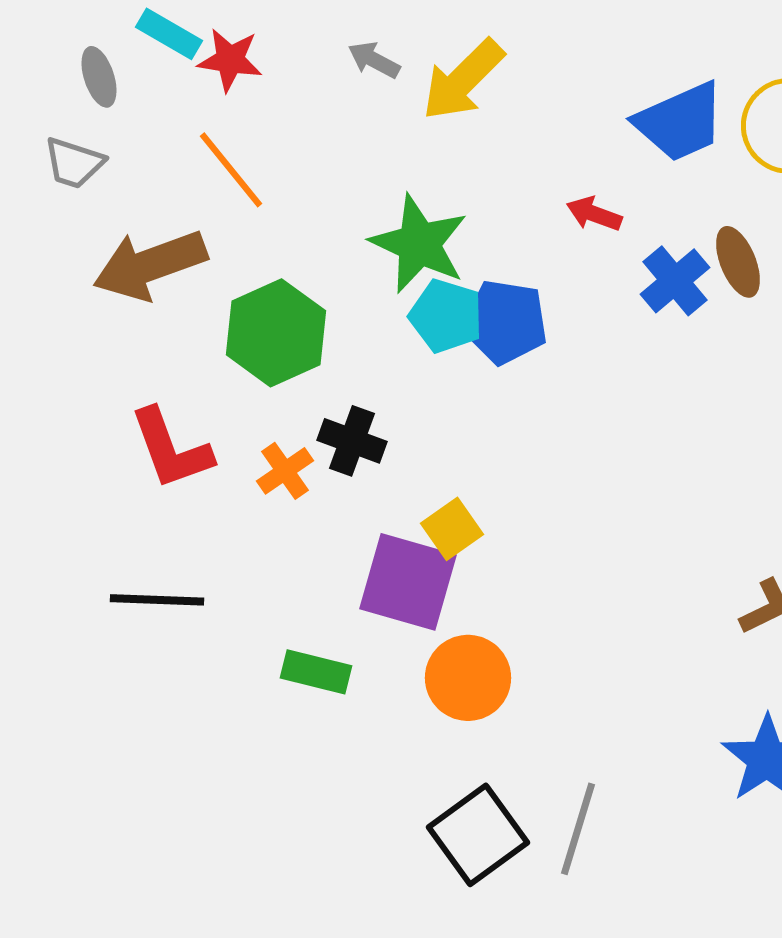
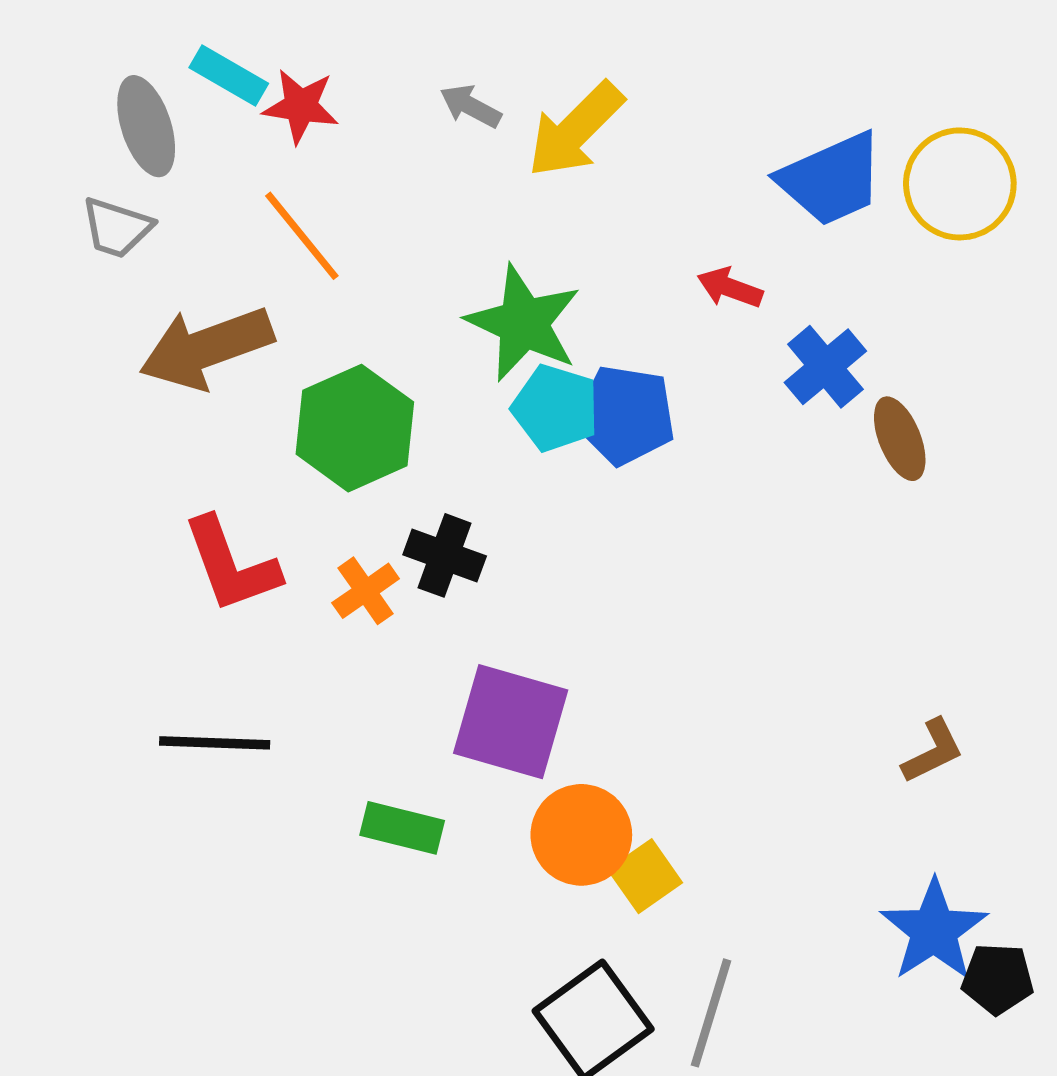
gray ellipse: (99, 77) -> (146, 126), size x1.4
brown ellipse: (738, 262) -> (900, 439), moved
yellow square: (452, 529) -> (645, 876), moved

